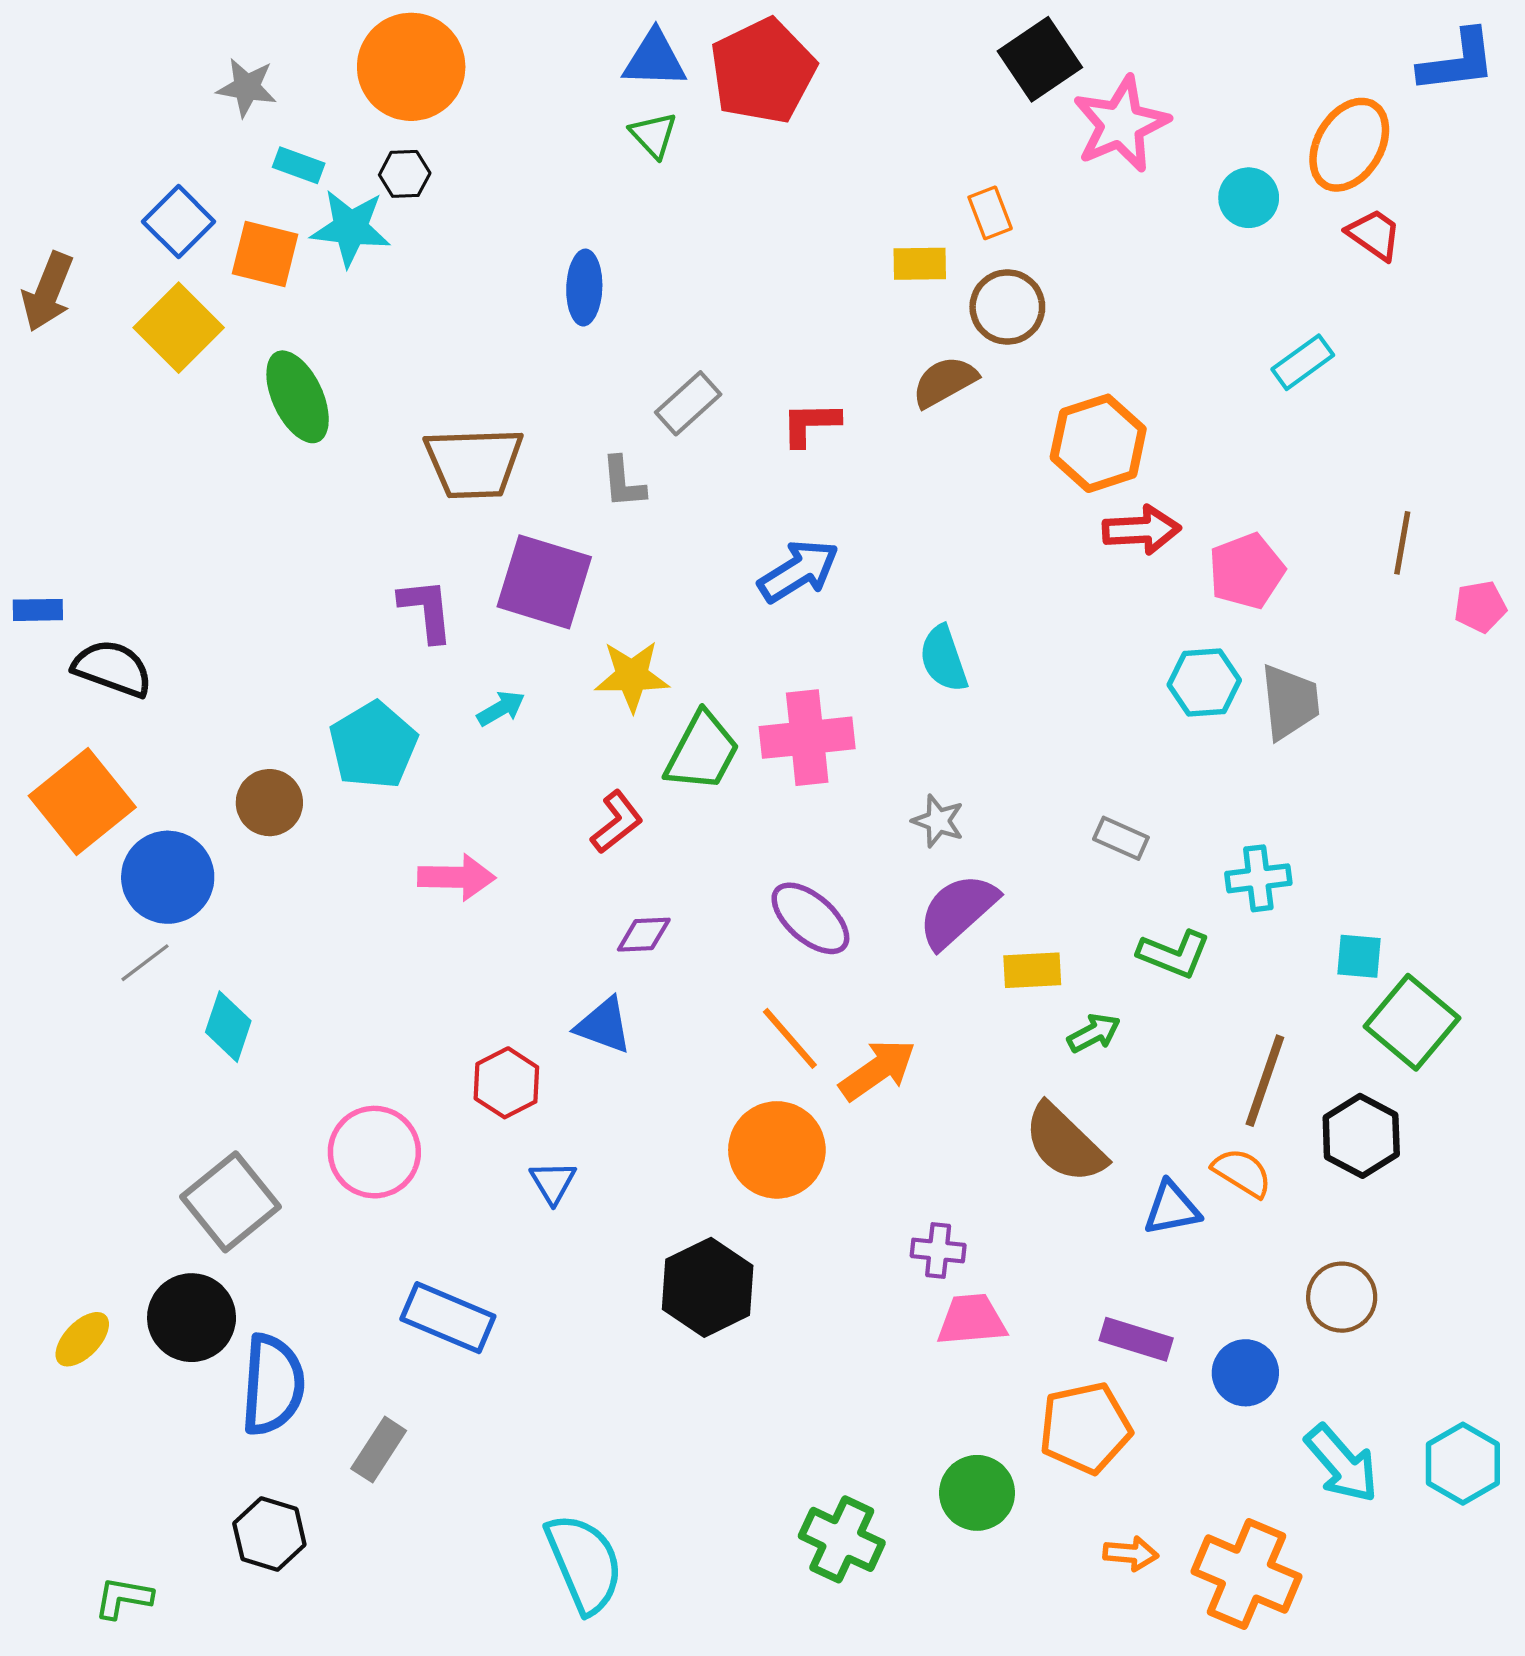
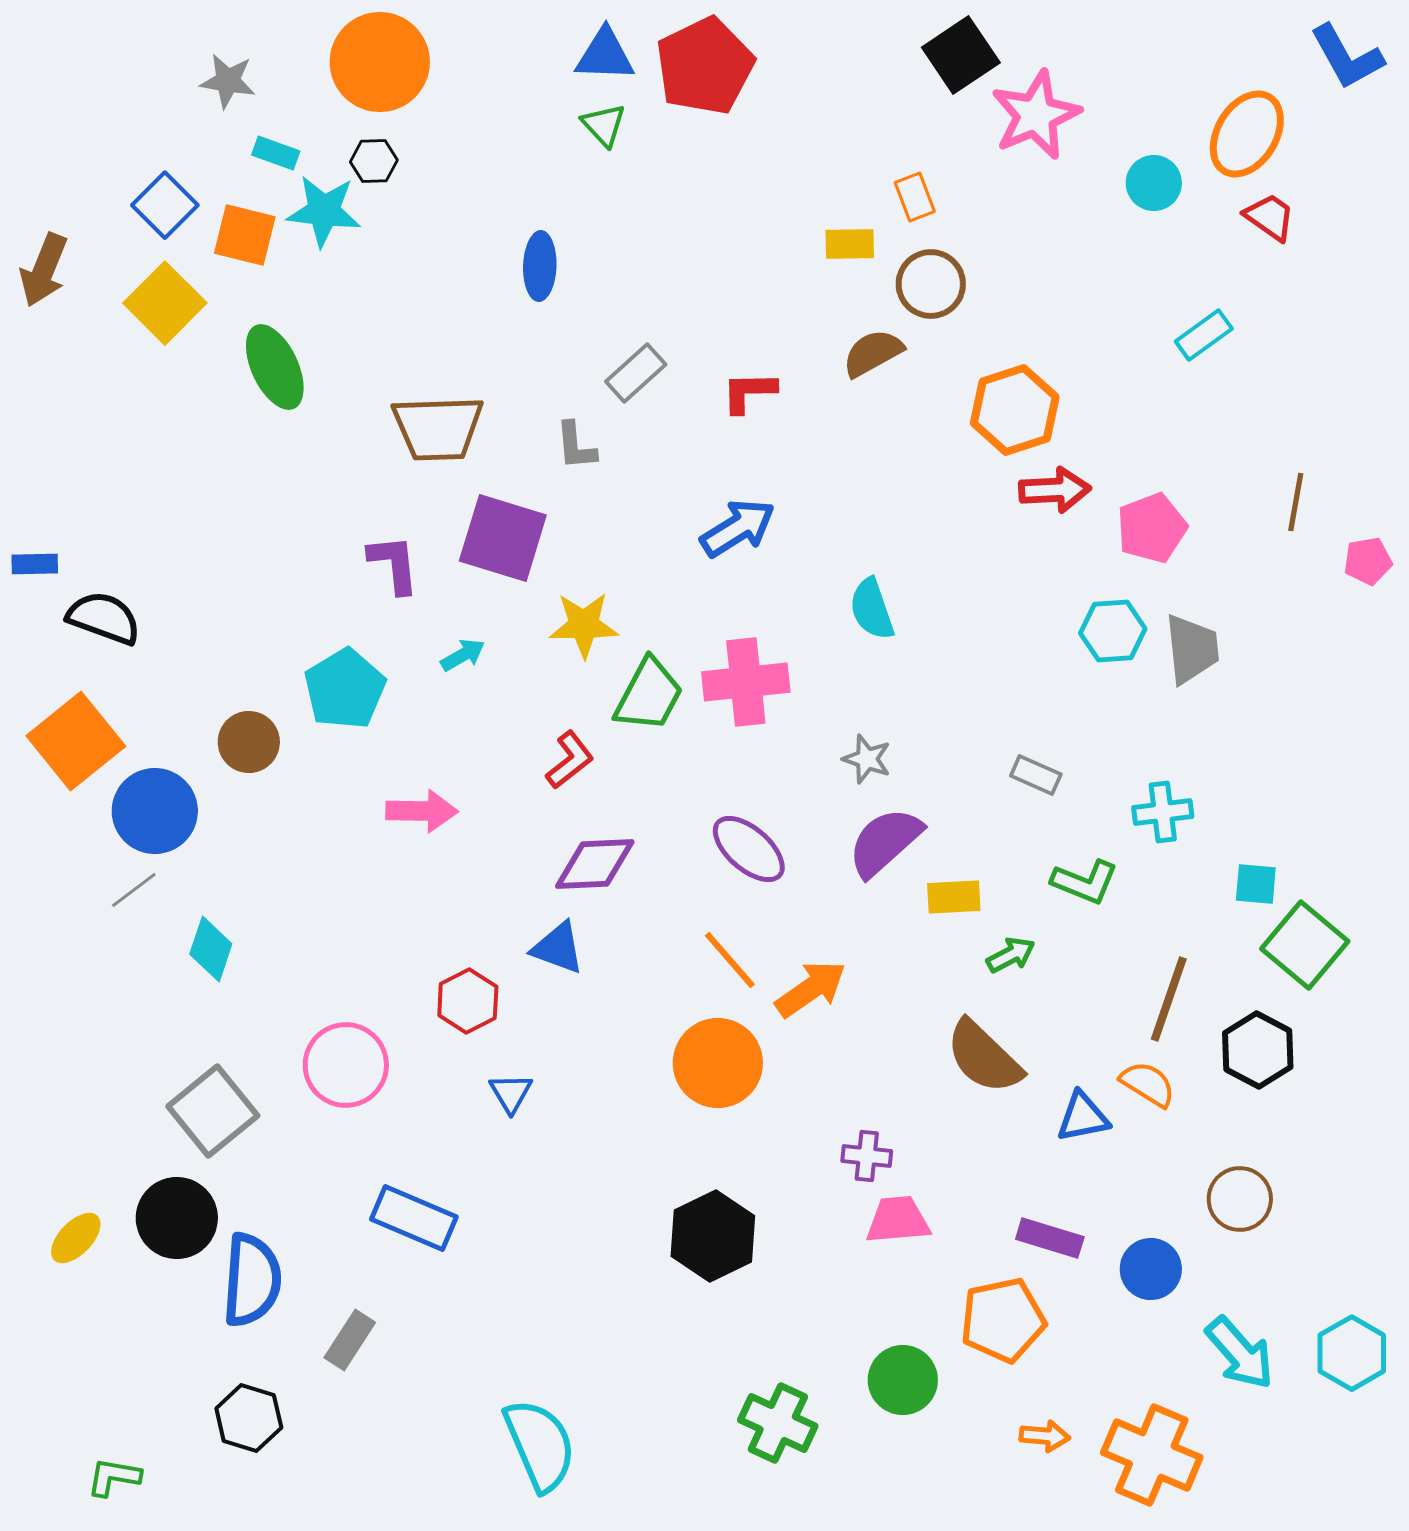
blue L-shape: (1457, 61) -> (1347, 57), turned 68
purple diamond: (644, 935) -> (595, 864), size x1.6
black hexagon: (708, 1287) -> (713, 1236), moved

